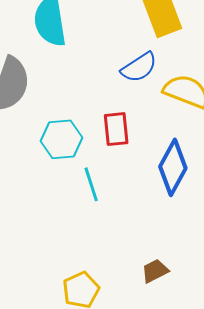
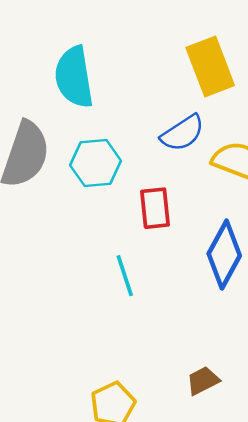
cyan hexagon: (62, 139) -> (96, 163), moved

